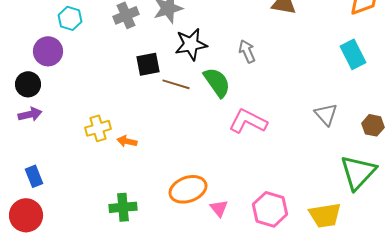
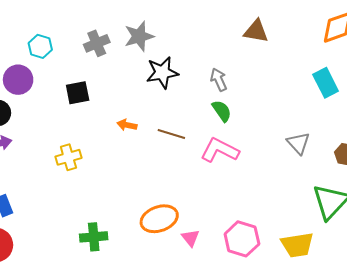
black square: (148, 64) -> (78, 93), moved
green semicircle: (217, 82) -> (222, 111), moved, size x0.7
brown line: (176, 84) -> (171, 134), moved
orange arrow: (127, 141) -> (127, 125), moved

